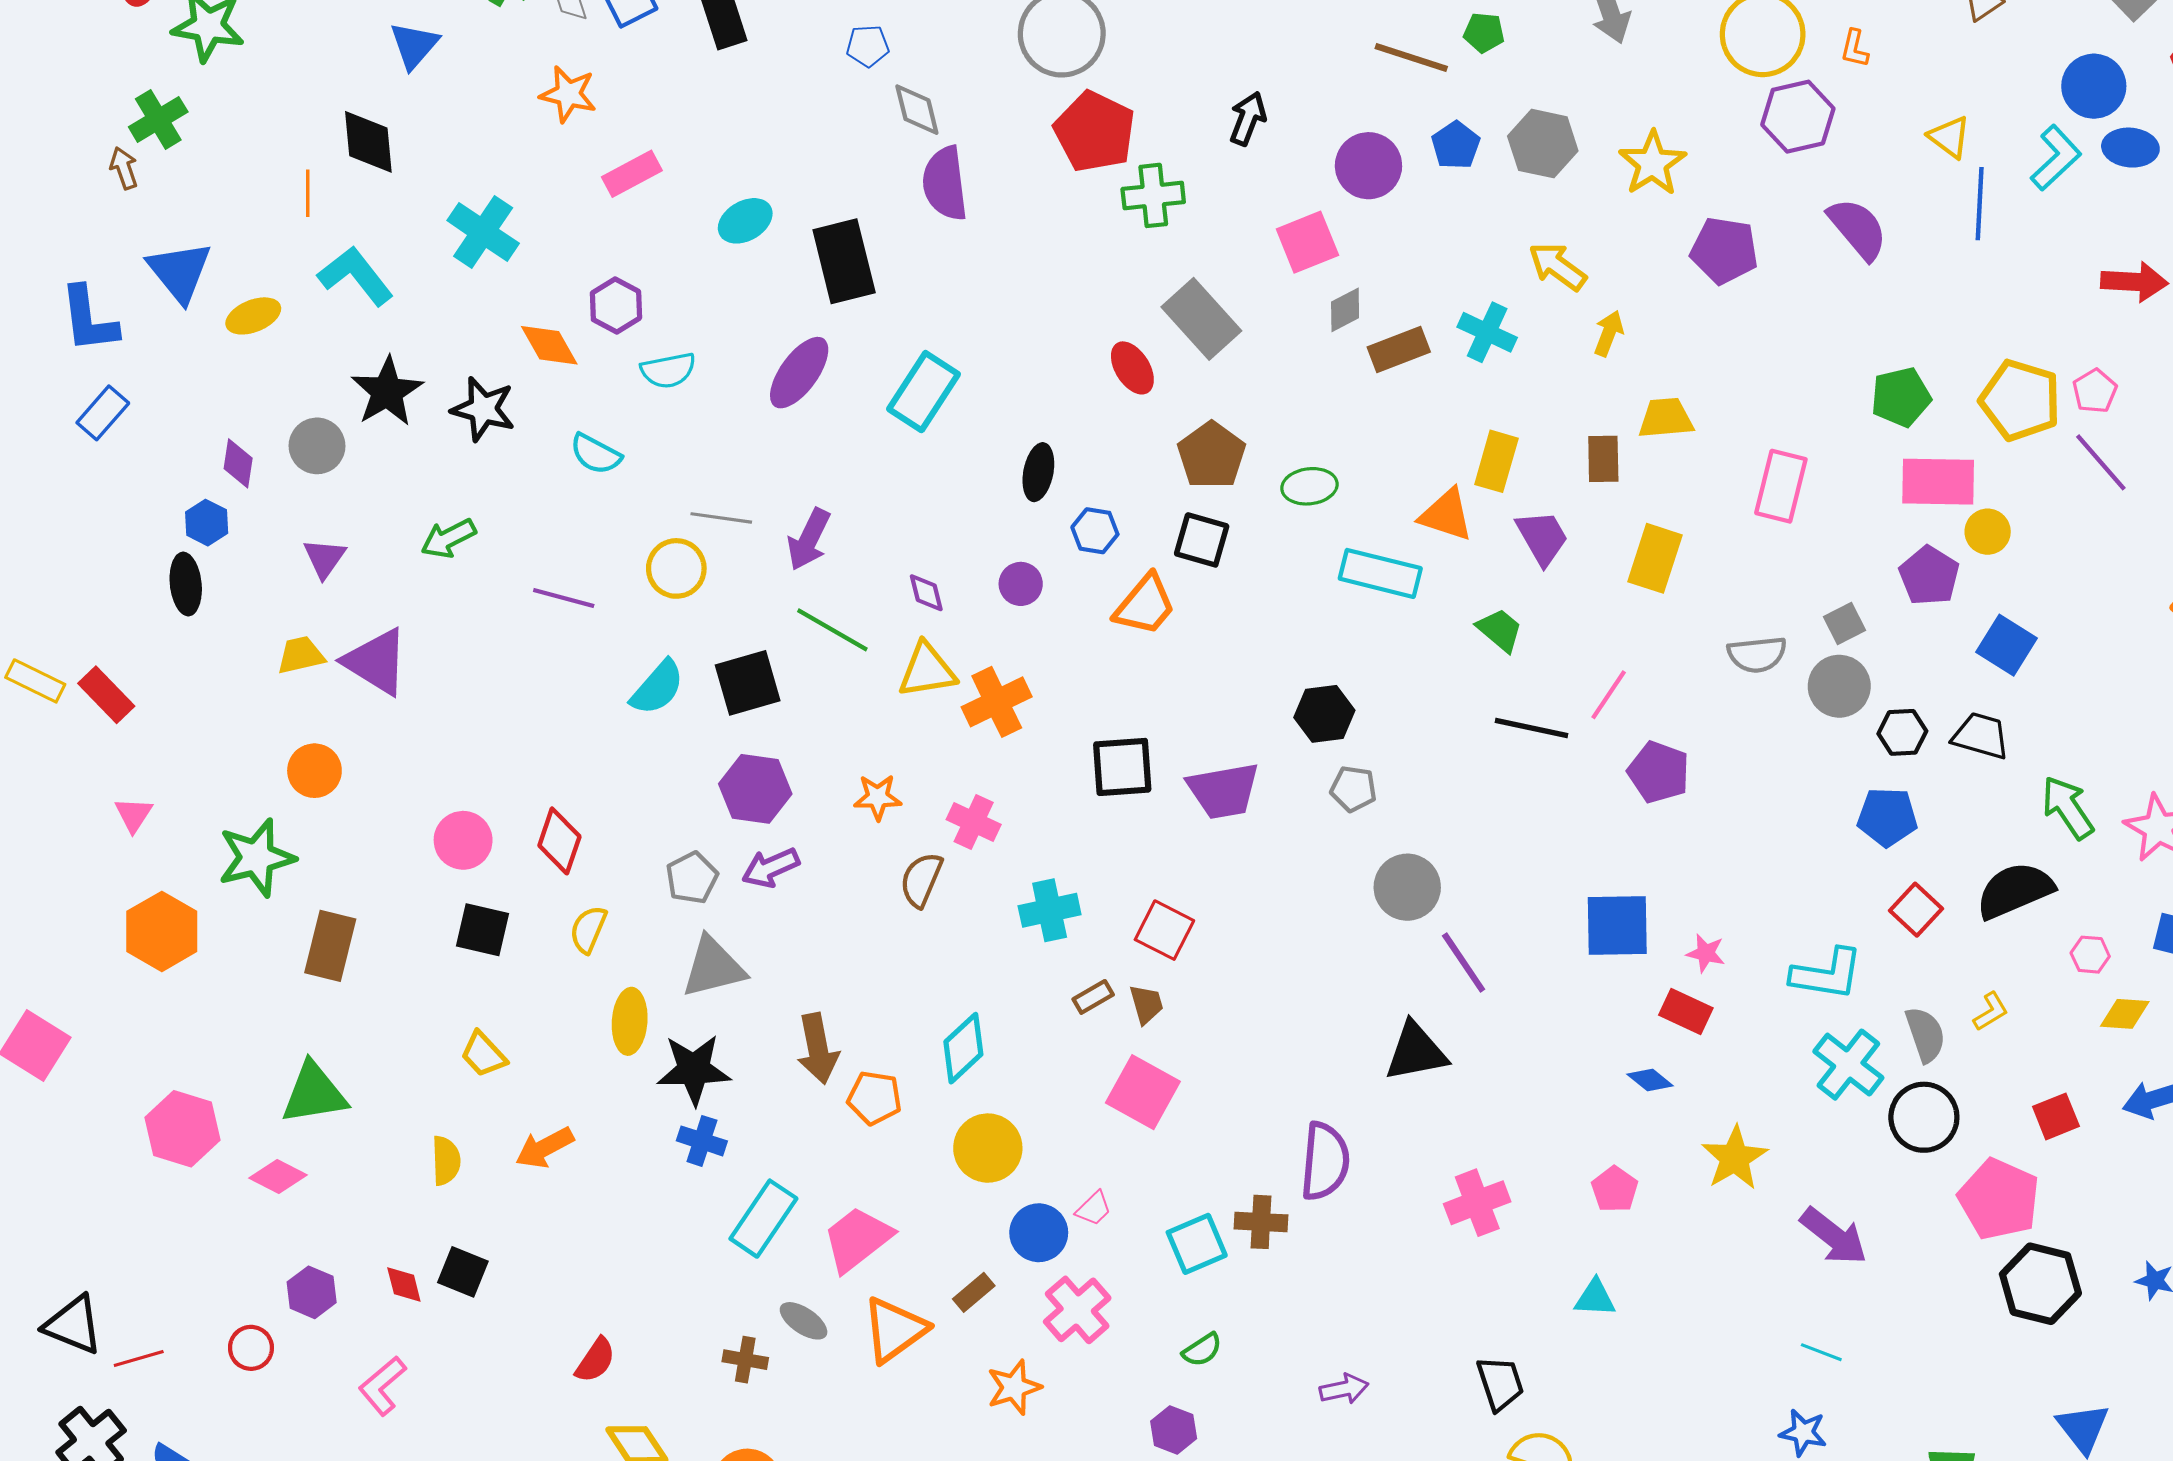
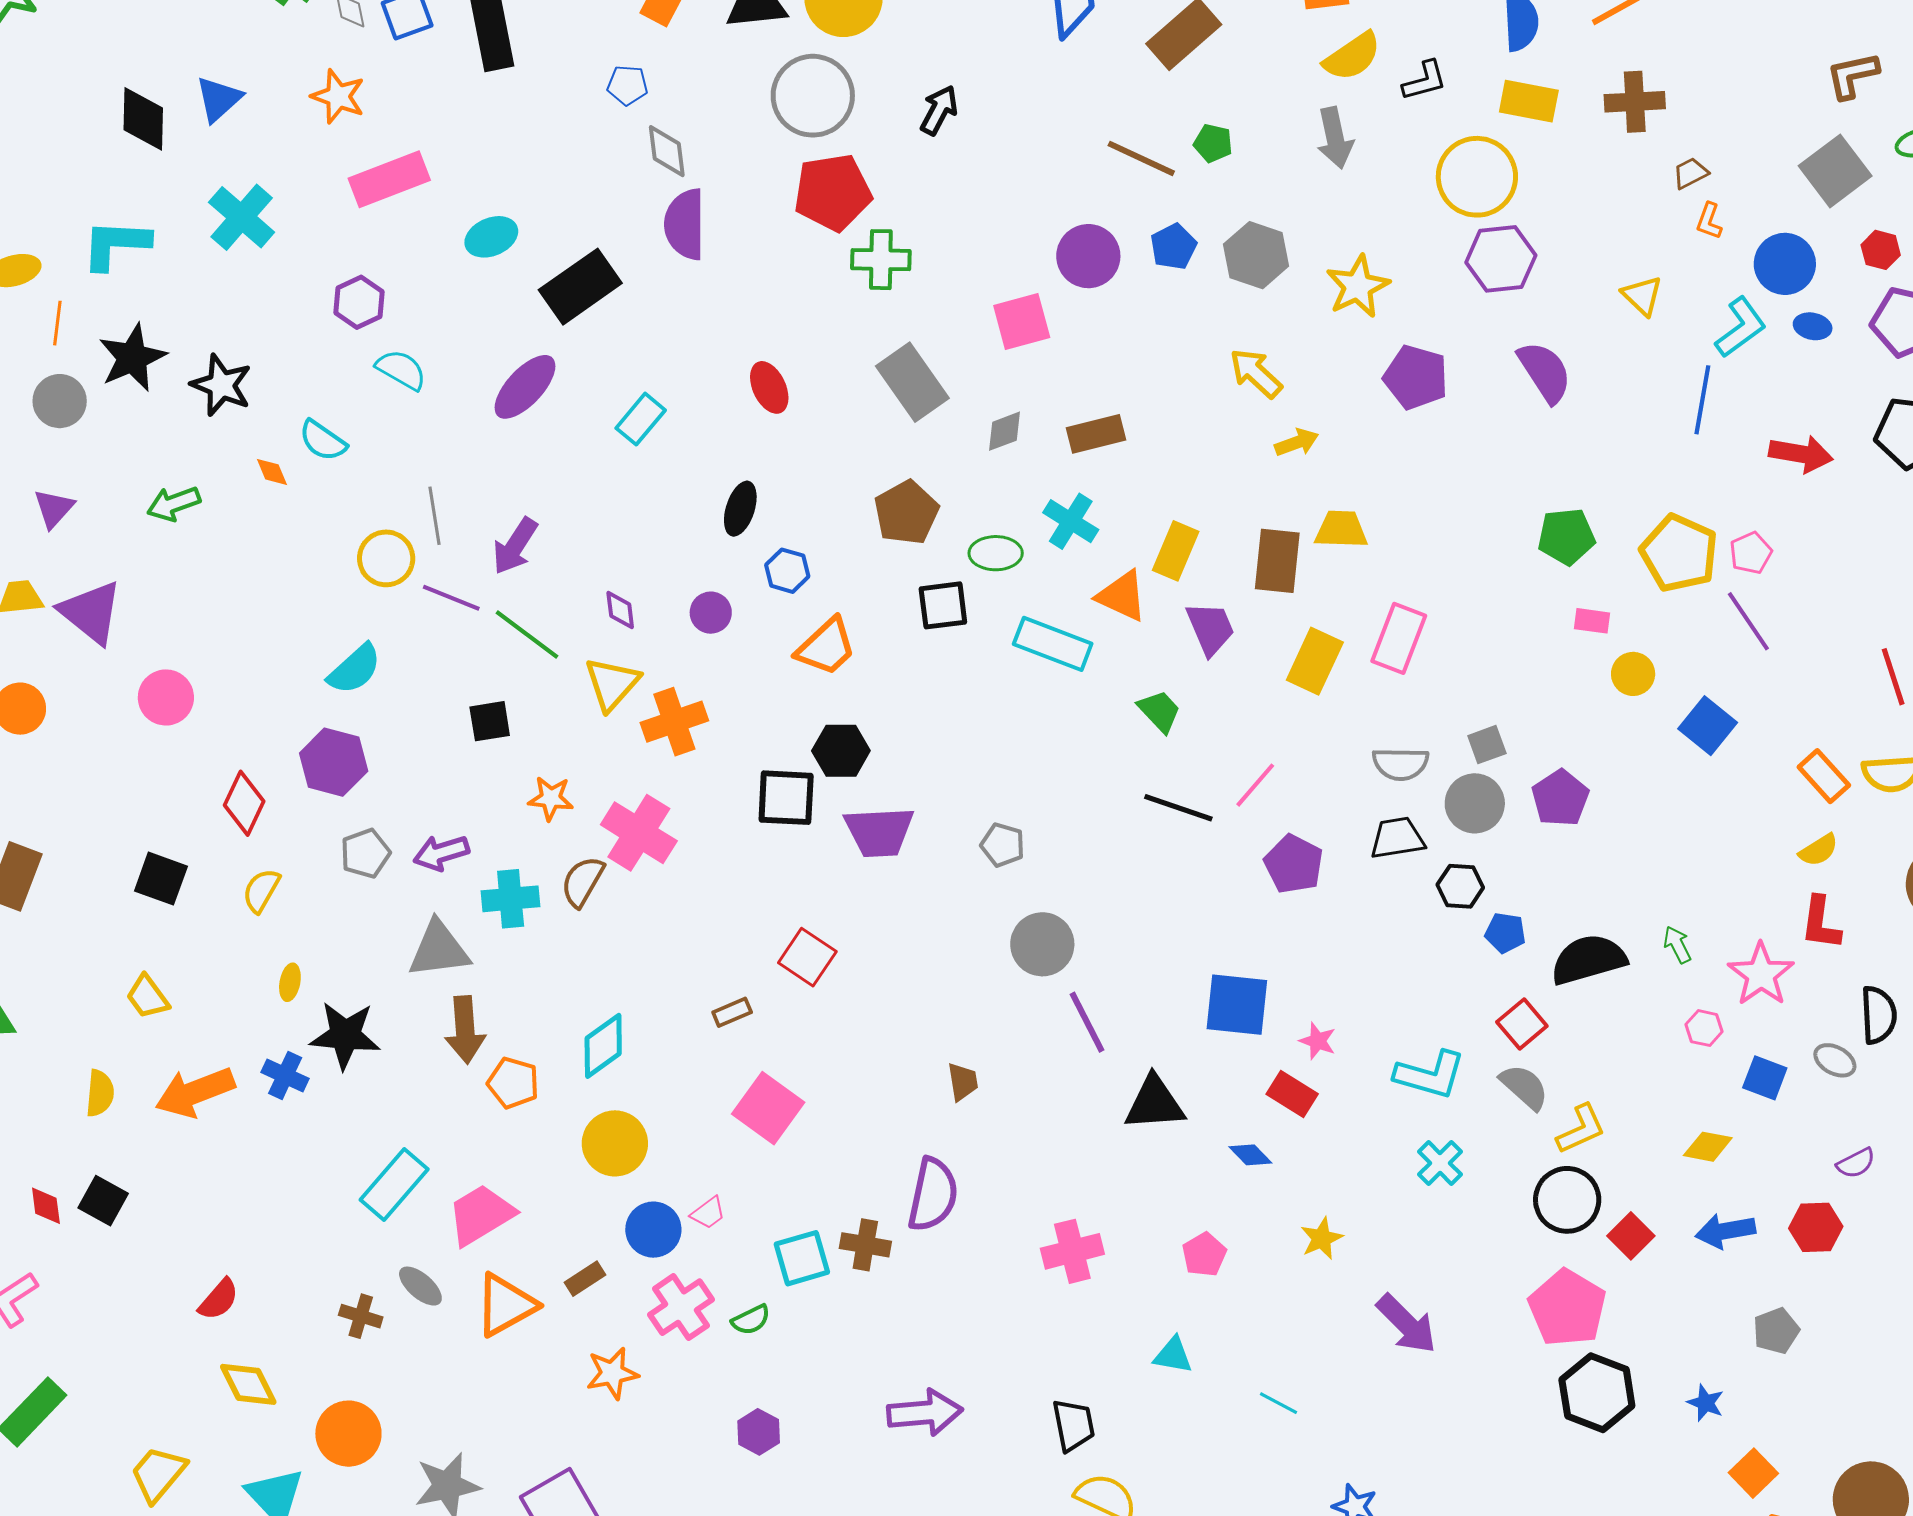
blue triangle: (414, 45) -> (219, 99), moved
orange L-shape: (1855, 48) -> (1709, 221), moved
black arrow: (1248, 119) -> (939, 110), moved
red pentagon: (1095, 132) -> (833, 192), turned 30
blue ellipse: (2130, 148) -> (1813, 326), size x0.7
pink rectangle: (632, 174) -> (389, 179), size x1.4
orange line: (308, 193) -> (57, 323), moved
blue line: (1980, 204) -> (1702, 400), moved
black rectangle: (844, 261) -> (580, 287), turned 62
cyan L-shape: (356, 276) -> (116, 244), turned -56
gray diamond: (1345, 310) -> (1004, 431), moved
cyan cross: (1487, 332) -> (1071, 521), moved
yellow arrow: (1609, 333) -> (1297, 442), turned 42
orange diamond: (549, 345) -> (272, 472), moved, size x0.6
red ellipse: (1132, 368) -> (769, 387), moved
cyan semicircle: (668, 370) -> (401, 370), turned -146
cyan rectangle: (923, 392) -> (641, 419), size x0.7
brown rectangle: (1603, 459) -> (1277, 561), size x1.4
pink rectangle: (1938, 482) -> (1592, 621), size x0.5
pink rectangle: (1781, 486) -> (1399, 638), moved
gray line: (721, 518) -> (434, 516), turned 66
black square: (1202, 540) -> (943, 605), moved, turned -30
purple pentagon: (1929, 576) -> (1560, 798), moved
purple line: (564, 598) -> (451, 598), moved
blue square: (2007, 645) -> (1708, 726), moved
yellow triangle: (927, 670) -> (612, 684), turned -46
black square: (748, 683) -> (490, 721), moved, size x0.7
black hexagon: (1324, 714) -> (841, 751), moved
black hexagon: (1902, 732) -> (1460, 886), moved
black trapezoid: (1981, 736) -> (1397, 838), moved, turned -32
purple hexagon: (755, 789) -> (334, 762), moved
green arrow: (2068, 808) -> (1677, 945), size x0.6
blue pentagon: (1887, 817) -> (1505, 933), size x0.7
pink cross: (974, 822) -> (639, 833), size x1.5
pink circle: (463, 840) -> (166, 697), moved
black semicircle: (2015, 890) -> (1588, 959), moved
cyan cross: (1050, 910) -> (511, 899), moved
pink hexagon: (2090, 955) -> (1704, 1028), moved
gray triangle: (713, 967) -> (439, 949), moved
brown trapezoid: (1146, 1004) -> (963, 1082), moved
yellow L-shape: (1991, 1012) -> (1581, 1129), size x1.4
yellow ellipse: (630, 1021) -> (290, 982), size x0.6
gray semicircle: (1925, 1034) -> (1524, 1087), moved, turned -36
black triangle: (1416, 1052) -> (1155, 1103), moved
cyan cross: (1848, 1065) -> (1440, 1163), size x0.7
red square: (2056, 1116) -> (1631, 1236), turned -30
black circle: (1924, 1117) -> (1567, 1200), moved
blue cross: (702, 1141) -> (285, 1075), moved
orange arrow: (545, 1148) -> (195, 1092), size x1.4
yellow star: (1735, 1158) -> (1322, 1238), size x0.7
green semicircle: (1202, 1350) -> (751, 1320), moved
cyan line: (1821, 1352) -> (1278, 1403), moved
purple arrow: (1344, 1389) -> (925, 1413), size x1.6

